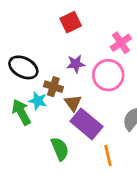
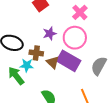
purple rectangle: (86, 124) -> (69, 61), moved

